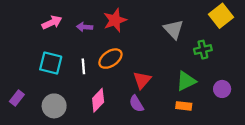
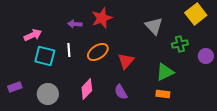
pink arrow: (52, 22) -> (33, 35), moved
white line: (83, 66) -> (69, 50), moved
red triangle: (142, 80) -> (126, 61), moved
purple circle: (222, 89) -> (206, 56), moved
purple rectangle: (17, 98) -> (15, 87), turned 32

